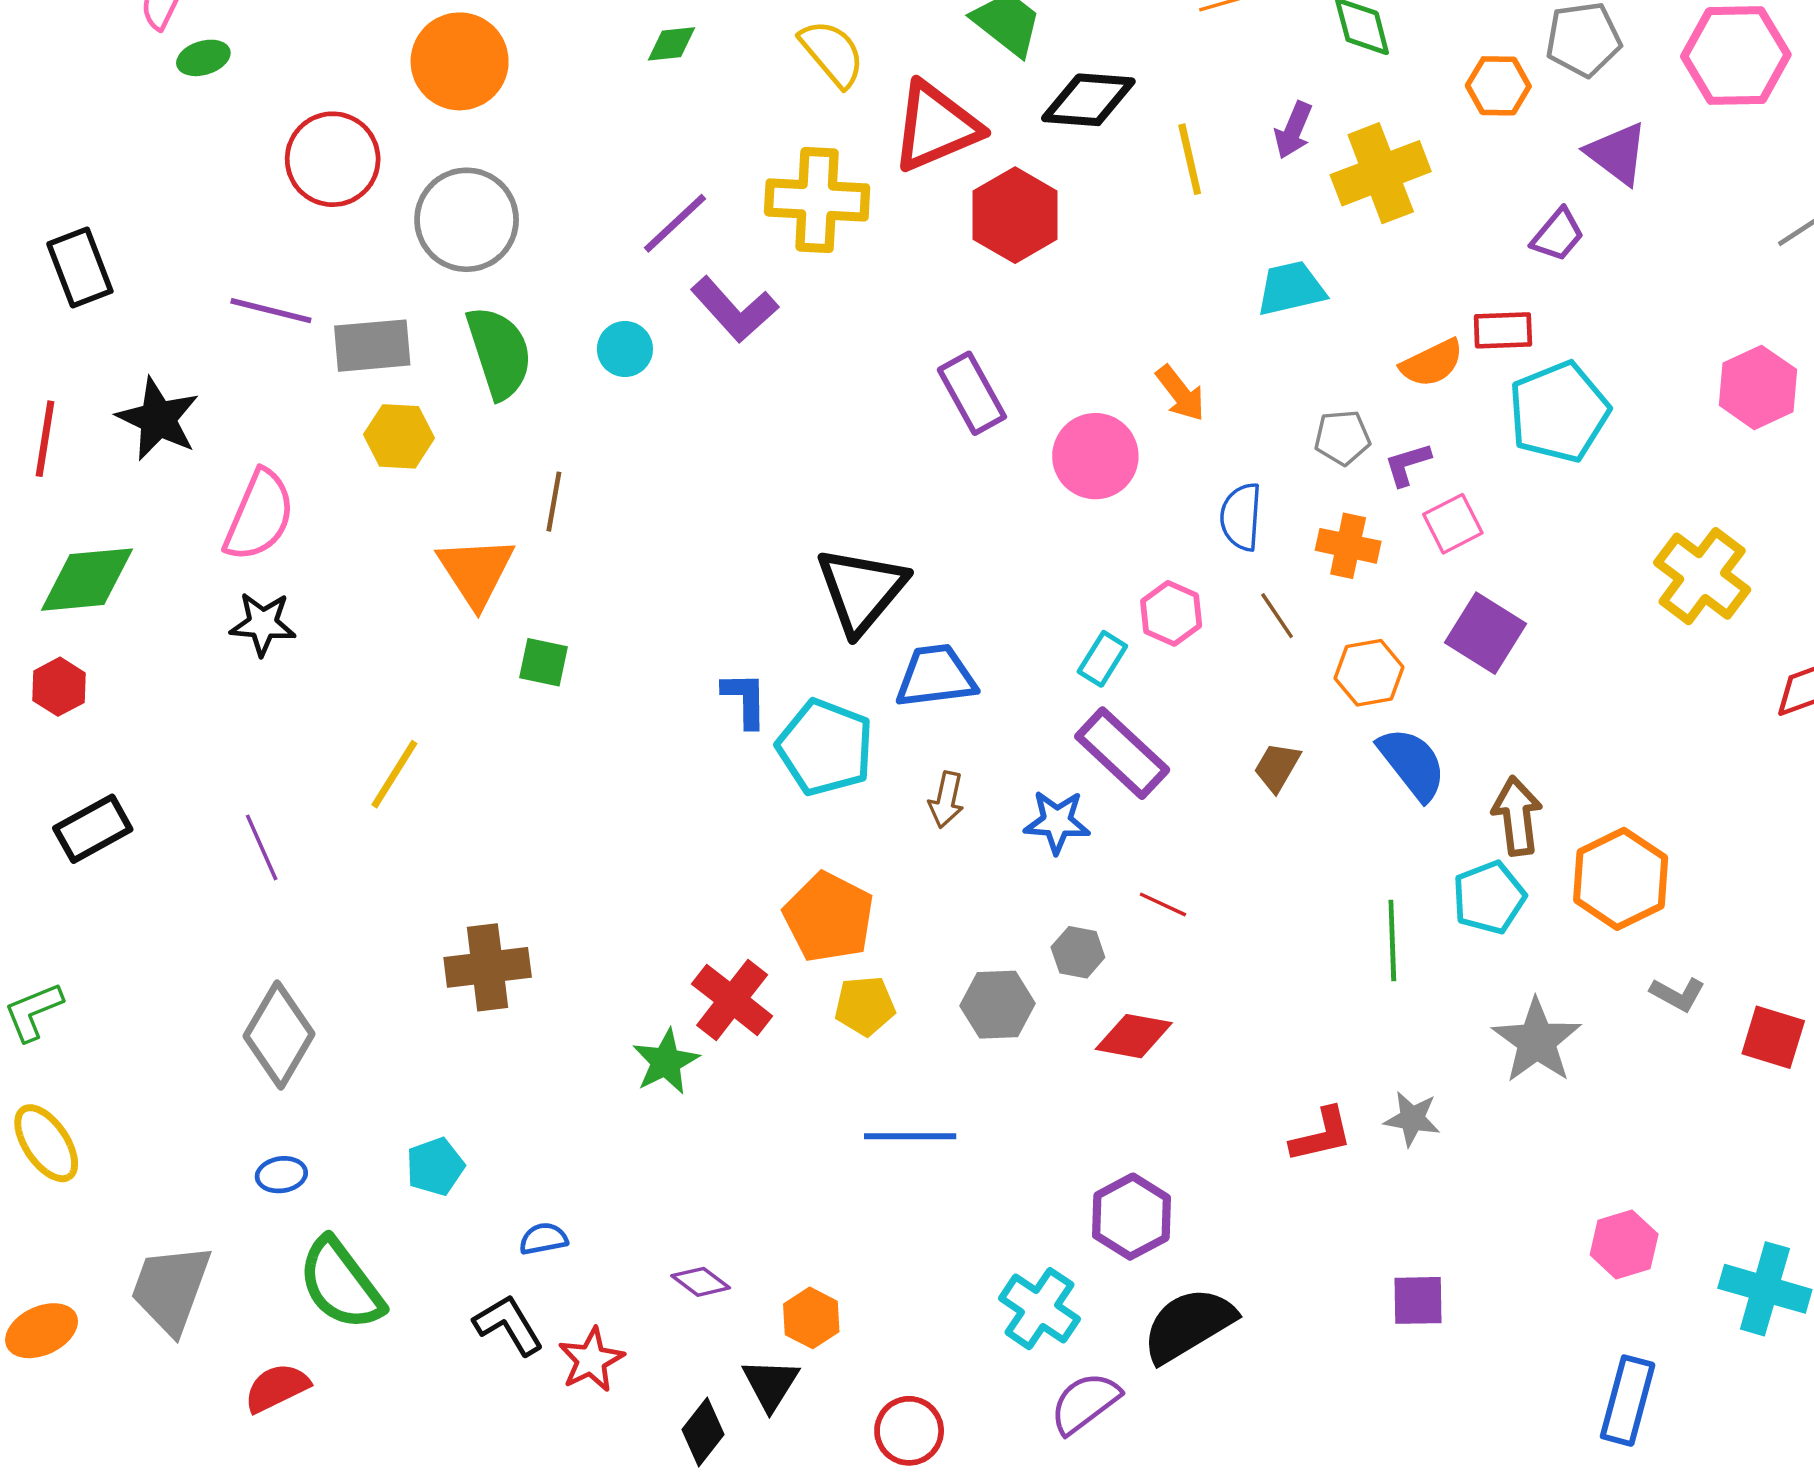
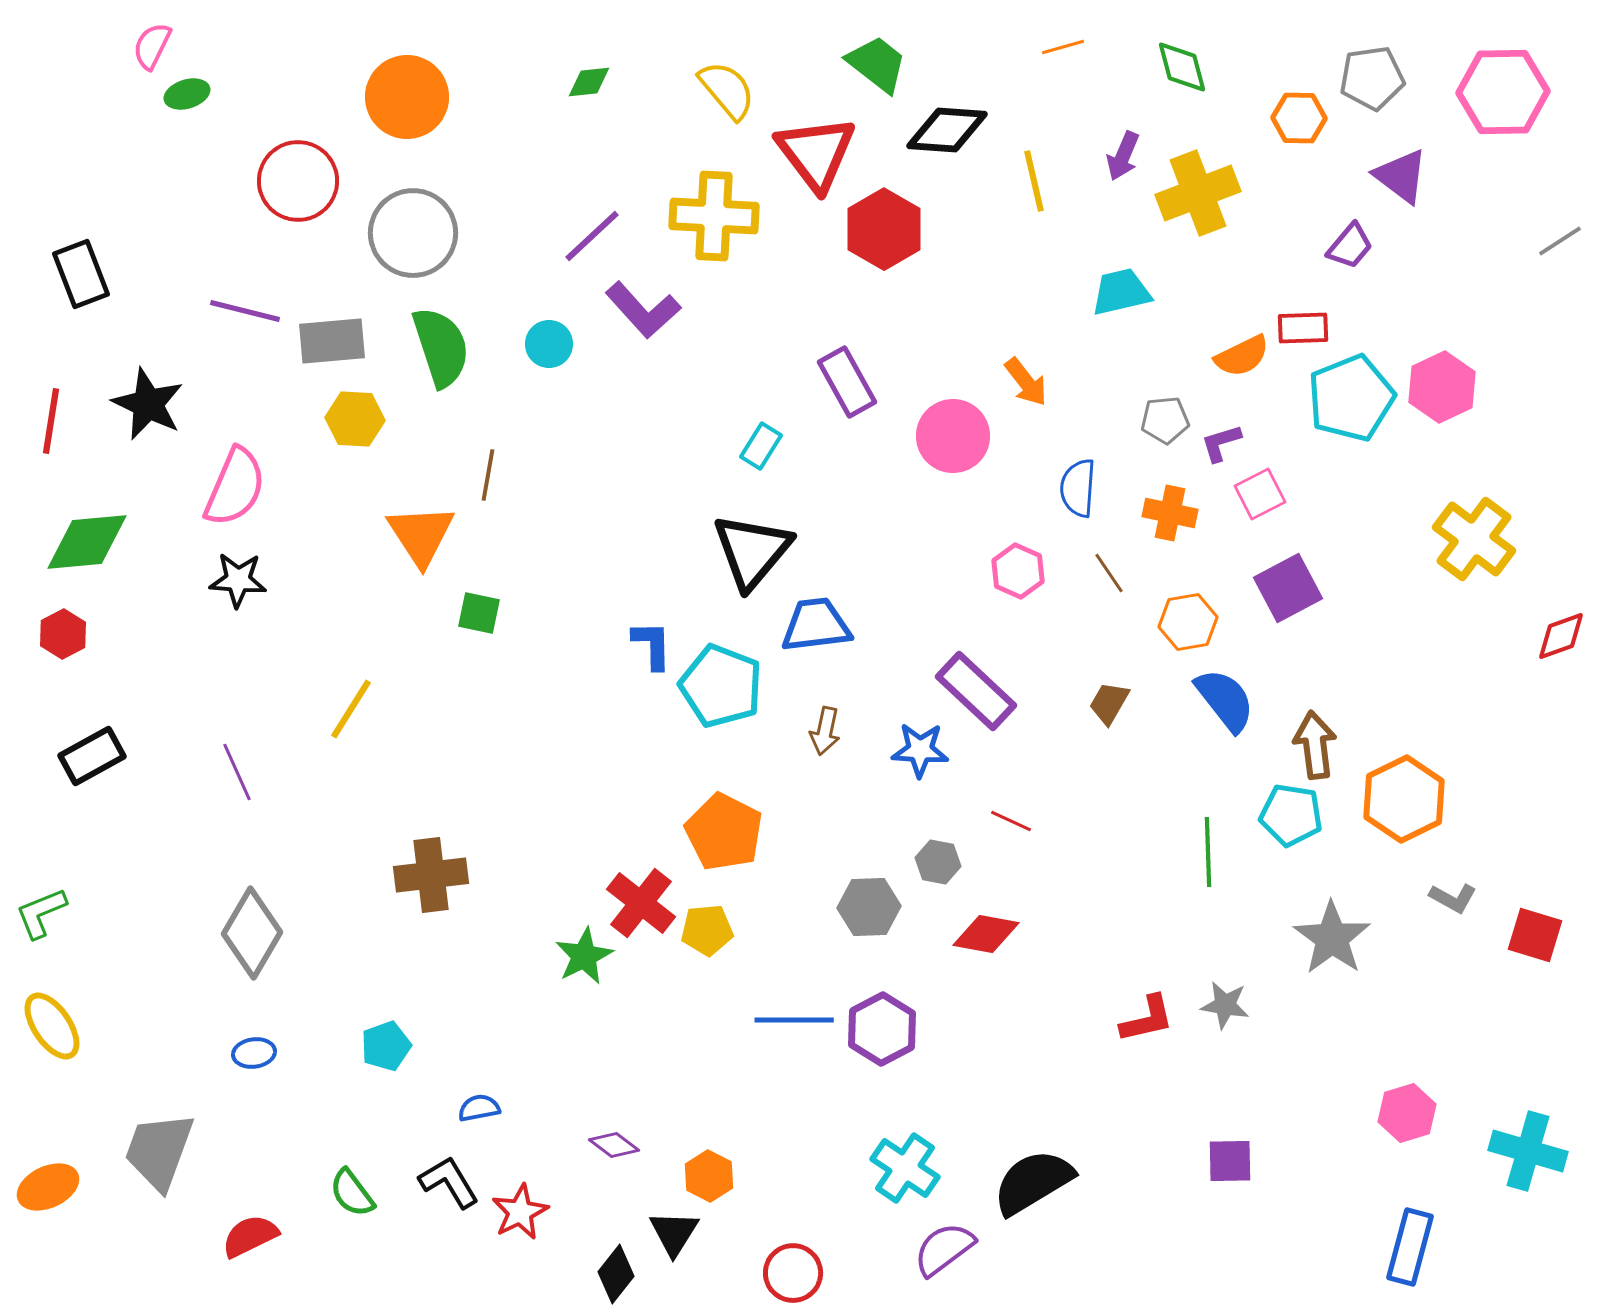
red triangle: (936, 127) -> (816, 153), turned -44
pink hexagon: (1758, 387) -> (1442, 387), moved
purple square: (1486, 633) -> (1288, 588), turned 30
cyan rectangle: (1102, 659) -> (761, 446), moved
cyan pentagon: (1489, 898) -> (1291, 815), turned 30
yellow pentagon: (865, 1006) -> (707, 930), moved
purple hexagon: (1131, 1217) -> (882, 1029), moved
green semicircle: (341, 1284) -> (352, 1193), moved, size x0.6

